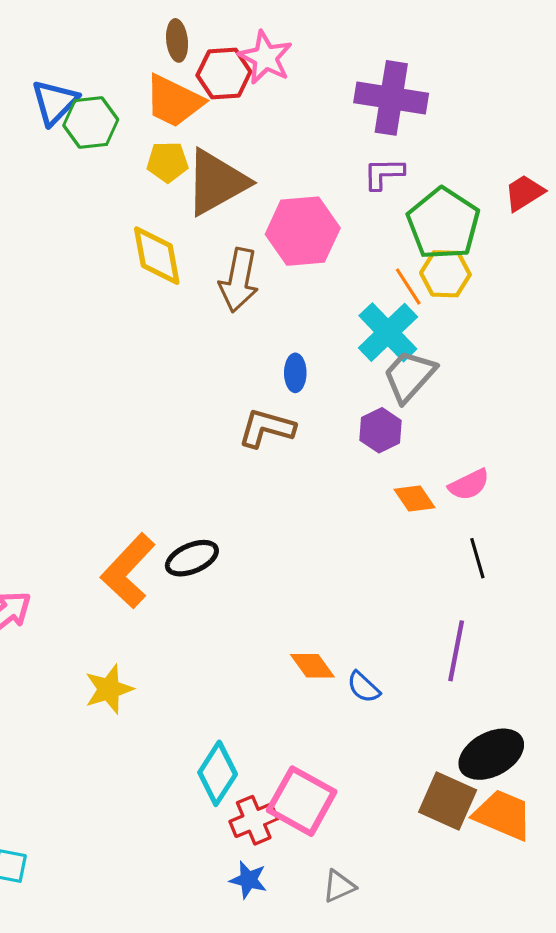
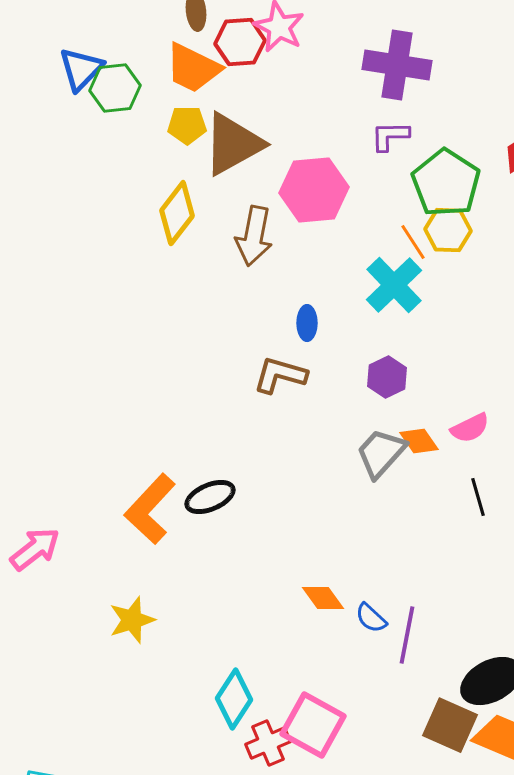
yellow diamond: (157, 256) -> (177, 213), turned 48
gray trapezoid: (409, 376) -> (381, 453), moved
purple line: (456, 651) -> (407, 635), moved

